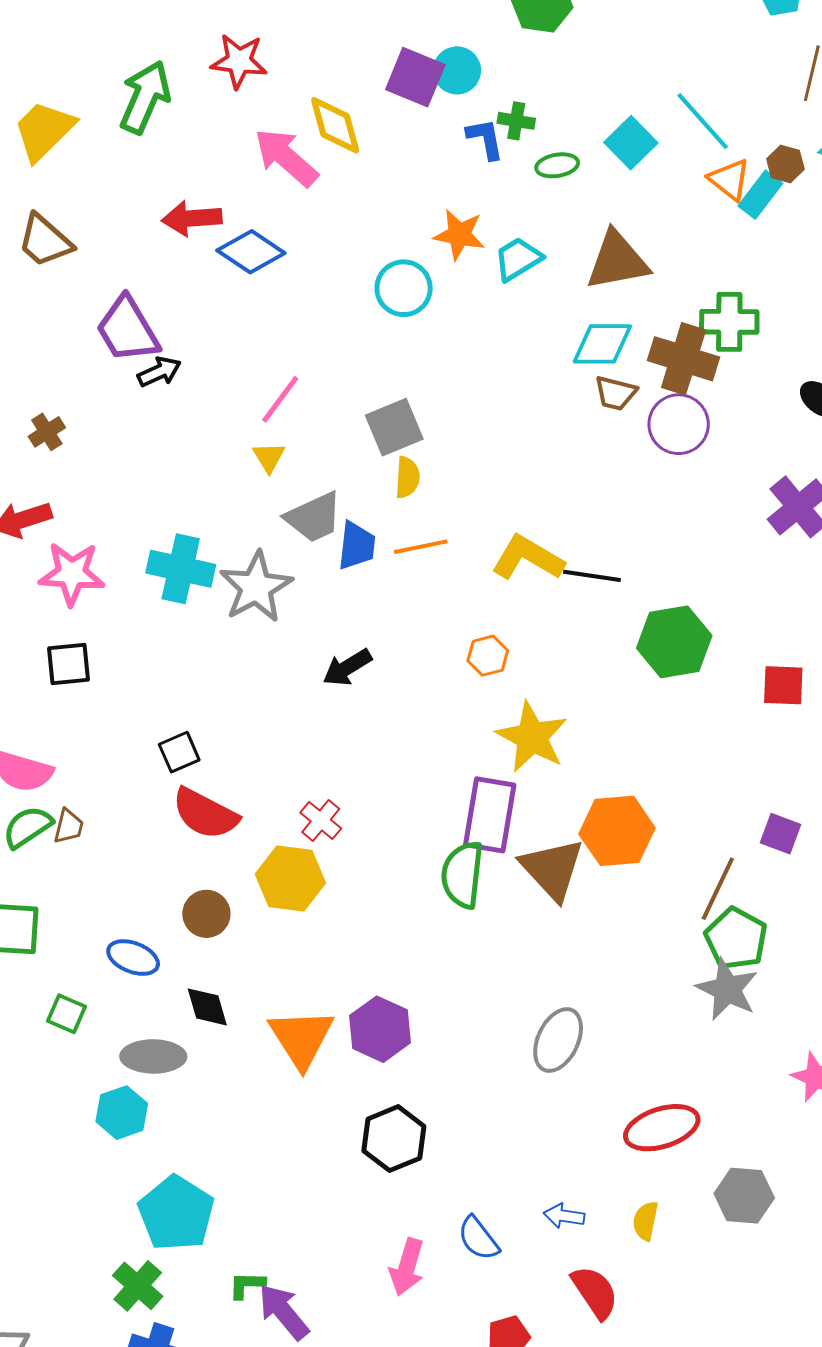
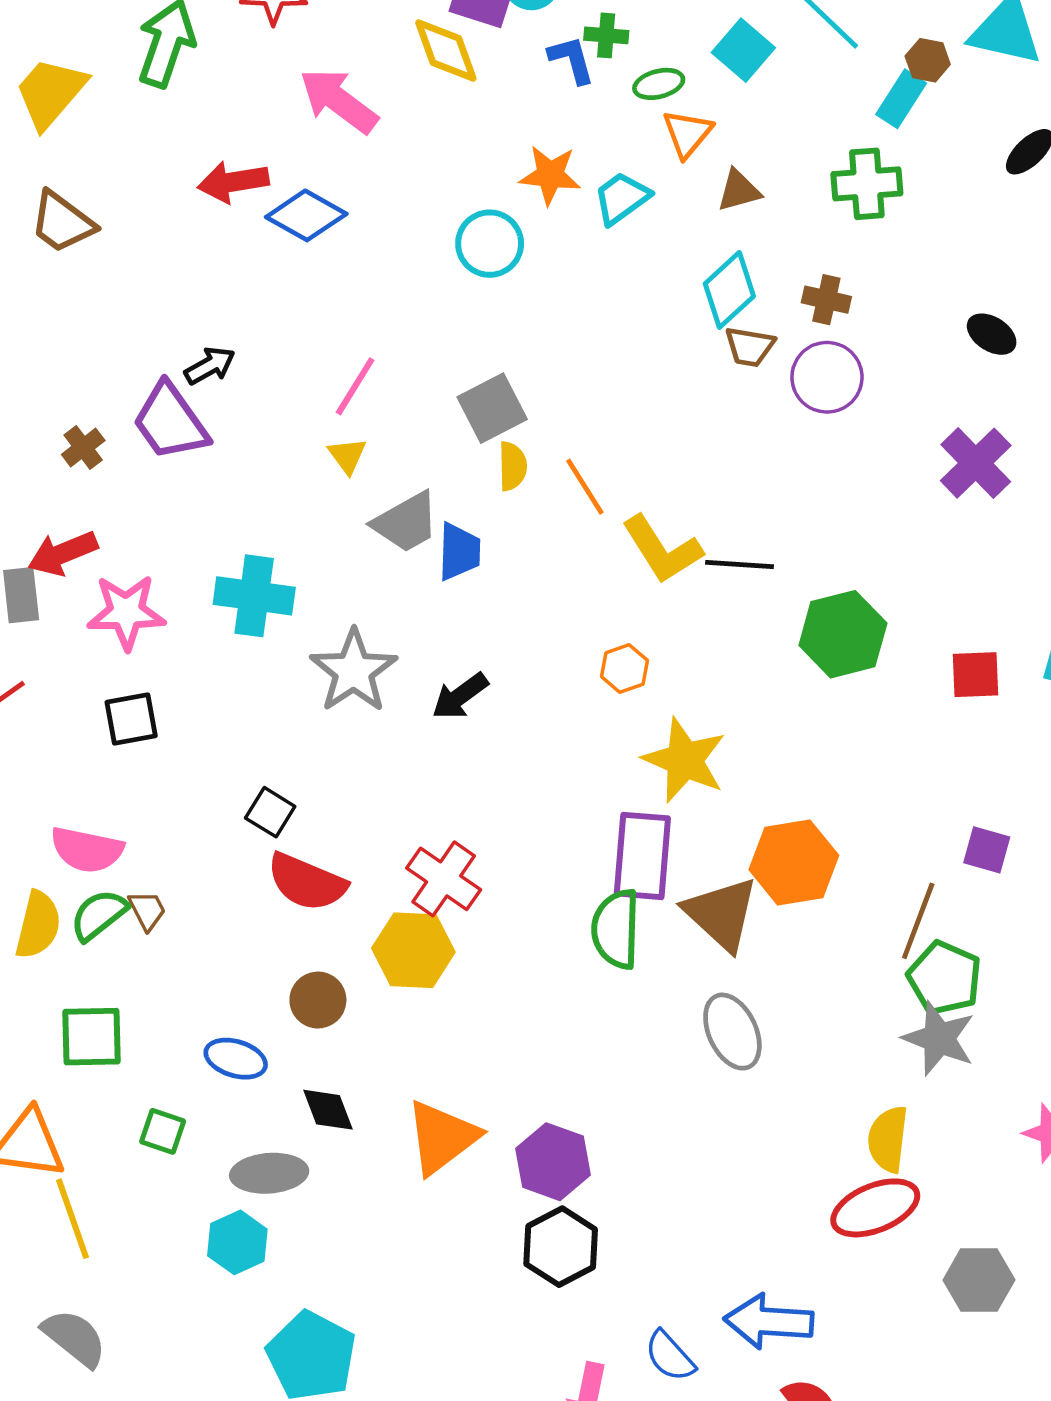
yellow diamond: (335, 125) -> (446, 50), moved
orange triangle: (729, 180) -> (687, 133), moved, turned 36
brown triangle: (617, 261) -> (739, 191), size x0.6
green cross: (729, 322) -> (867, 184), moved
purple trapezoid: (128, 330) -> (170, 422), moved
cyan diamond: (602, 344) -> (729, 290), turned -38
brown cross: (684, 359) -> (826, 300), size x0.6
orange line: (421, 547) -> (585, 487), moved, turned 74
yellow L-shape: (528, 558) -> (662, 549), turned -148
gray star: (256, 587) -> (354, 671), moved
black square: (179, 752) -> (270, 812), turned -30
red cross: (321, 820) -> (444, 879), size x1.5
brown trapezoid: (69, 826) -> (147, 910), turned -36
purple hexagon: (380, 1029) -> (553, 1162), moved
orange triangle: (301, 1038) -> (442, 1137), turned 30
gray ellipse: (558, 1040) -> (732, 1032), moved, turned -46
blue arrow: (564, 1216) -> (769, 1321), size x1.8
yellow semicircle: (646, 1221) -> (888, 1139), moved, size x1.4

